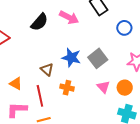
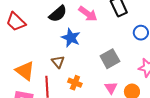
blue star: (71, 58) -> (71, 38), moved
orange triangle: (16, 84) -> (25, 71), size x1.5

